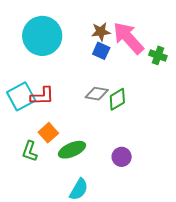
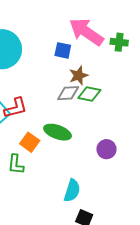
brown star: (101, 32) -> (79, 75), moved
green diamond: (117, 99) -> (89, 94), turned 55
green ellipse: (72, 150) -> (58, 132), moved, turned 56

